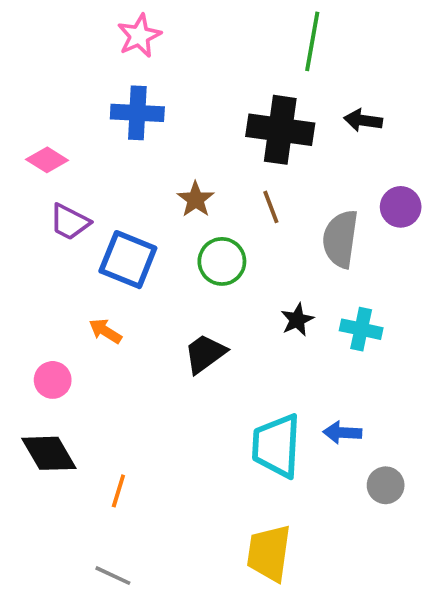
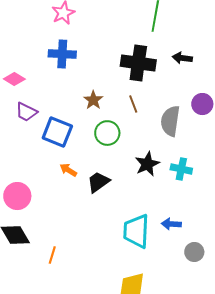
black star: (297, 320) -> (147, 164), size x1.4
orange arrow: (105, 331) -> (68, 170), moved
pink circle: (53, 380) -> (17, 196), size x1.4

